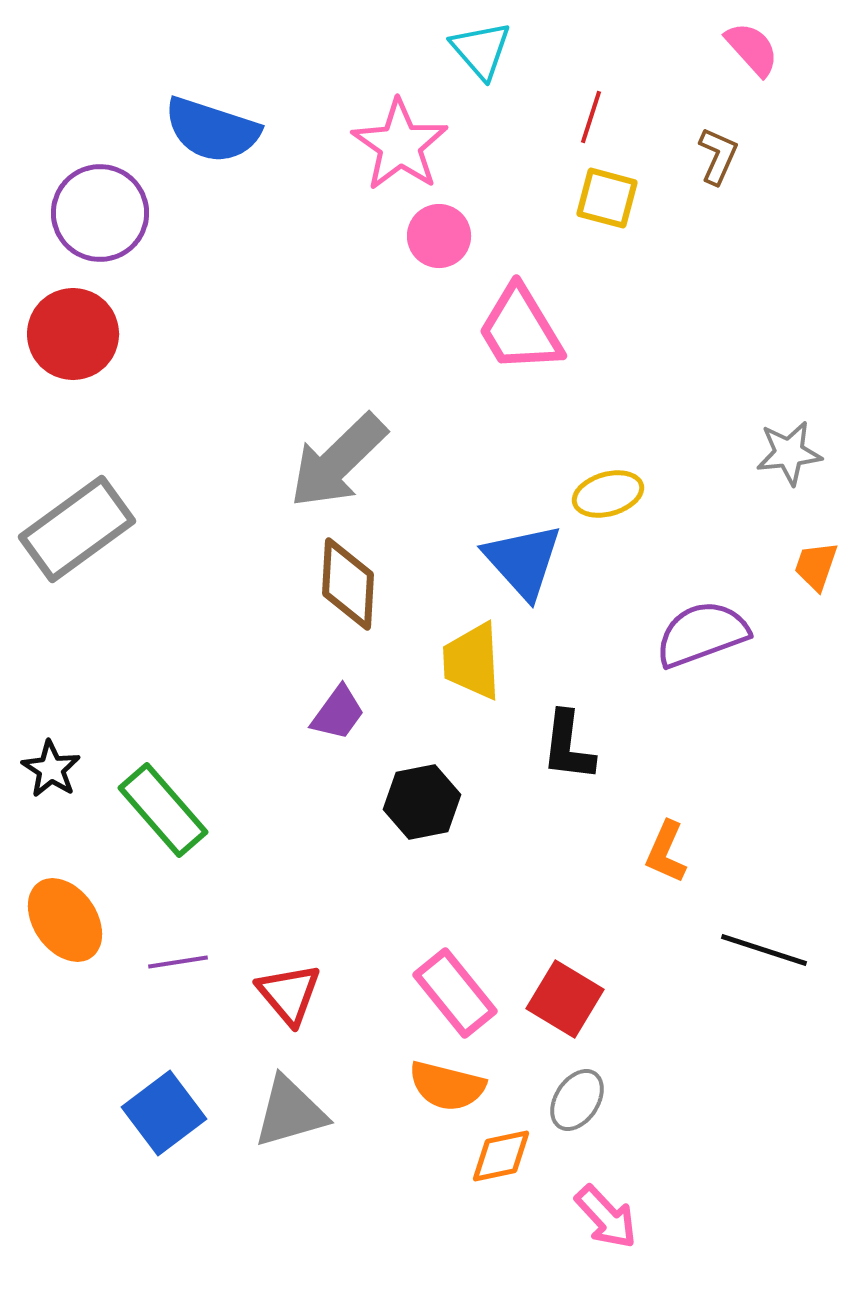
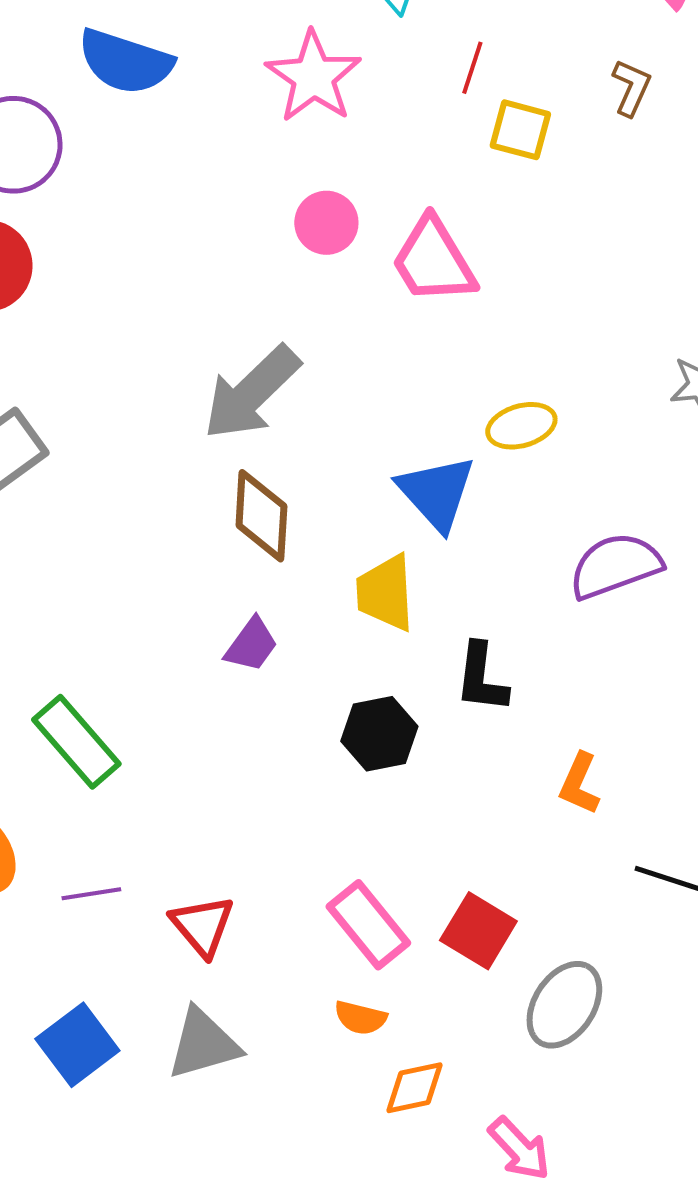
red line: (591, 117) -> (472, 68), moved
pink circle: (439, 236) -> (326, 223), moved
black hexagon: (422, 802) -> (379, 734), moved
orange semicircle: (447, 1086) -> (360, 1018), size x0.7
gray ellipse: (577, 1100) -> (564, 1005), moved, size x1.4

